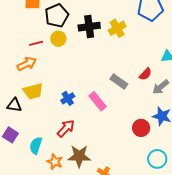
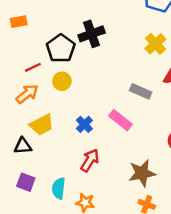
black pentagon: (57, 16) -> (61, 48), moved
yellow cross: (117, 28) -> (155, 44), moved
yellow circle: (58, 39) -> (62, 81), moved
brown star: (79, 156) -> (142, 173), moved

